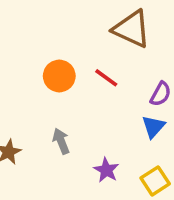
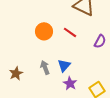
blue triangle: (153, 127) -> (64, 65), moved

